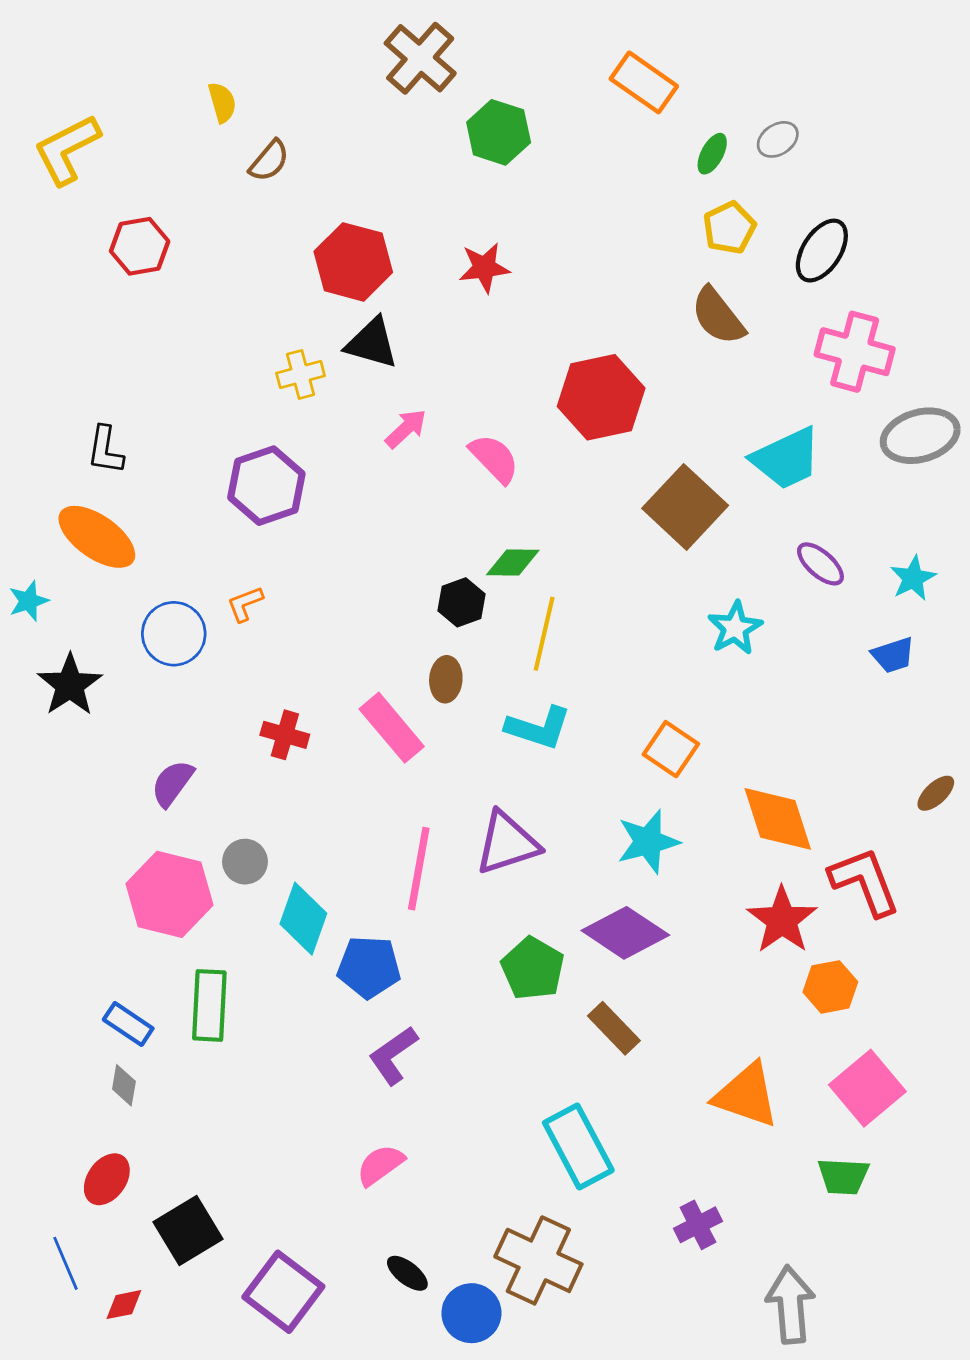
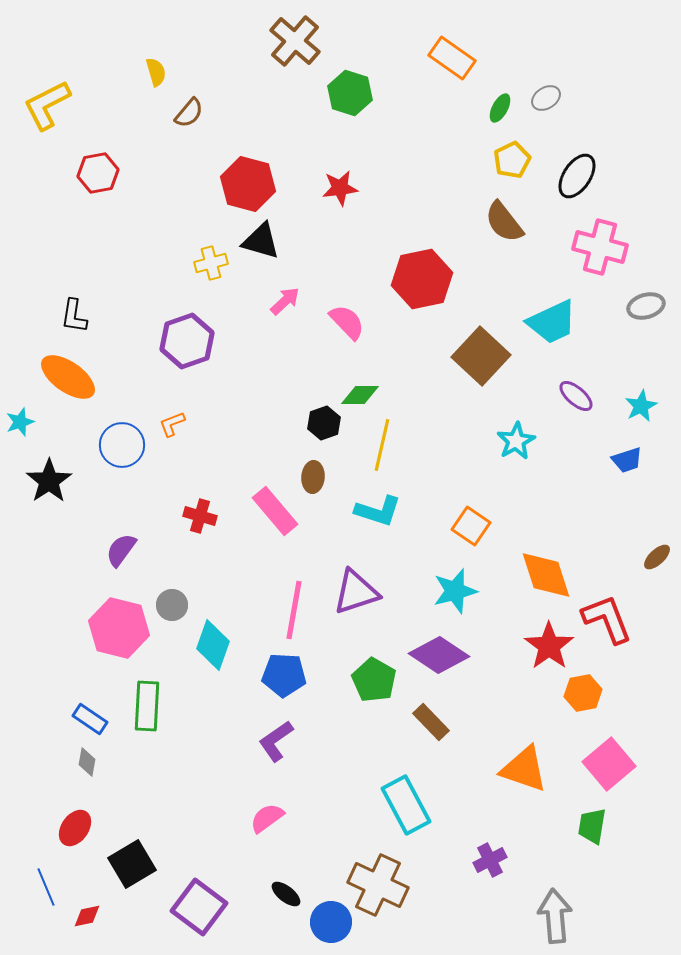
gray ellipse: (920, 436) -> (646, 306), size x0.7
blue pentagon: (369, 967) -> (284, 675), moved
green trapezoid: (843, 1176) -> (592, 826), turned 96

